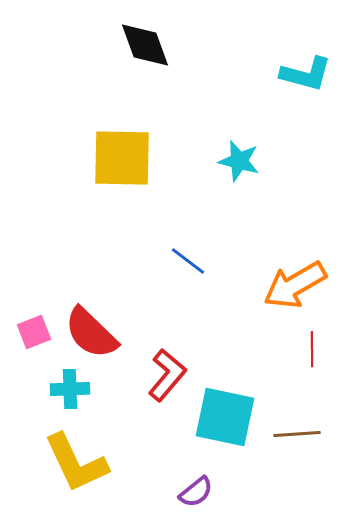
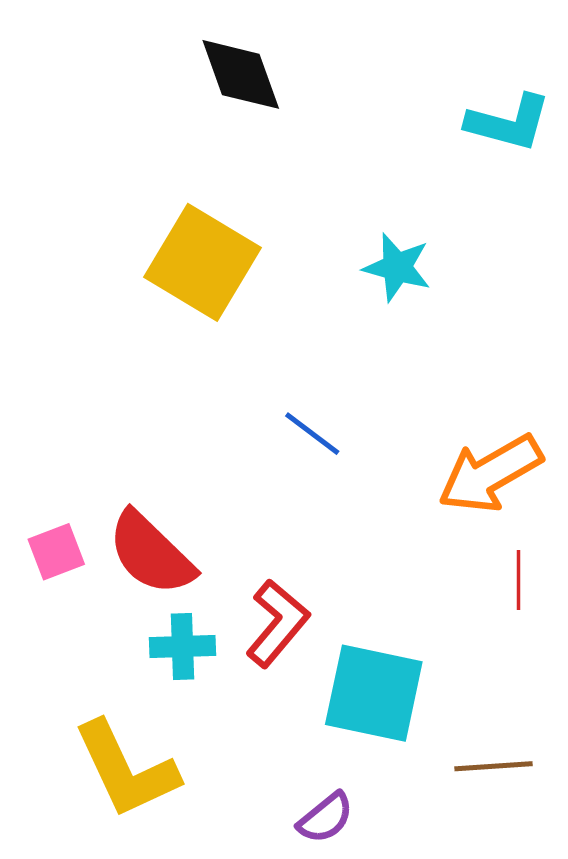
yellow square: (122, 158) -> (203, 262), turned 30
cyan cross: (70, 389) -> (183, 647), moved
brown line: (297, 434) -> (494, 766), moved

